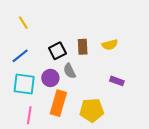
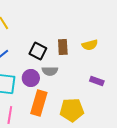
black square: (57, 51) -> (38, 51), turned -36
gray semicircle: (70, 71) -> (50, 71), turned -63

